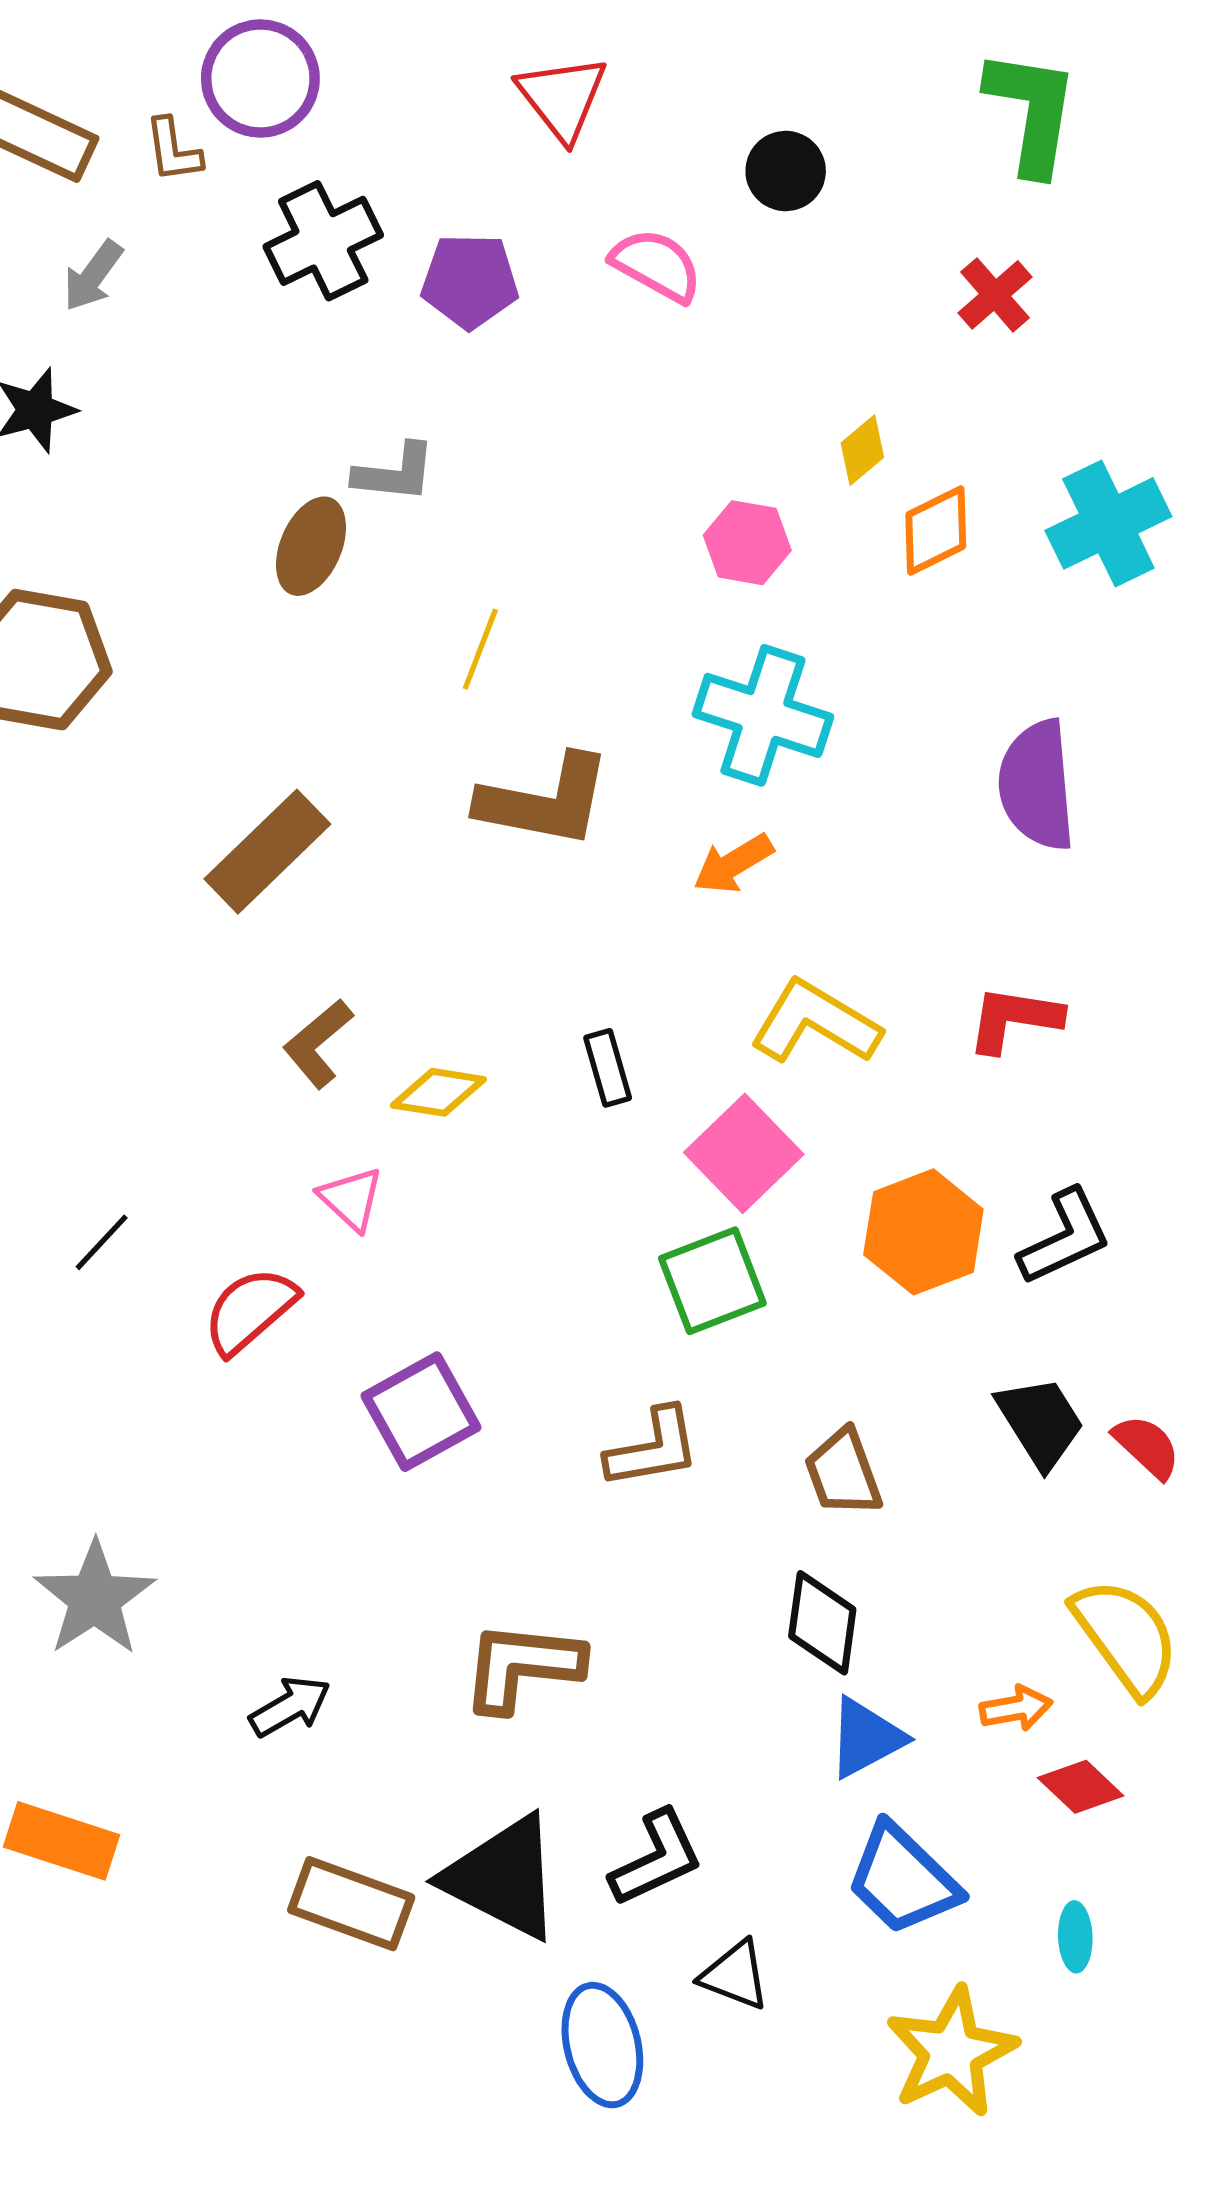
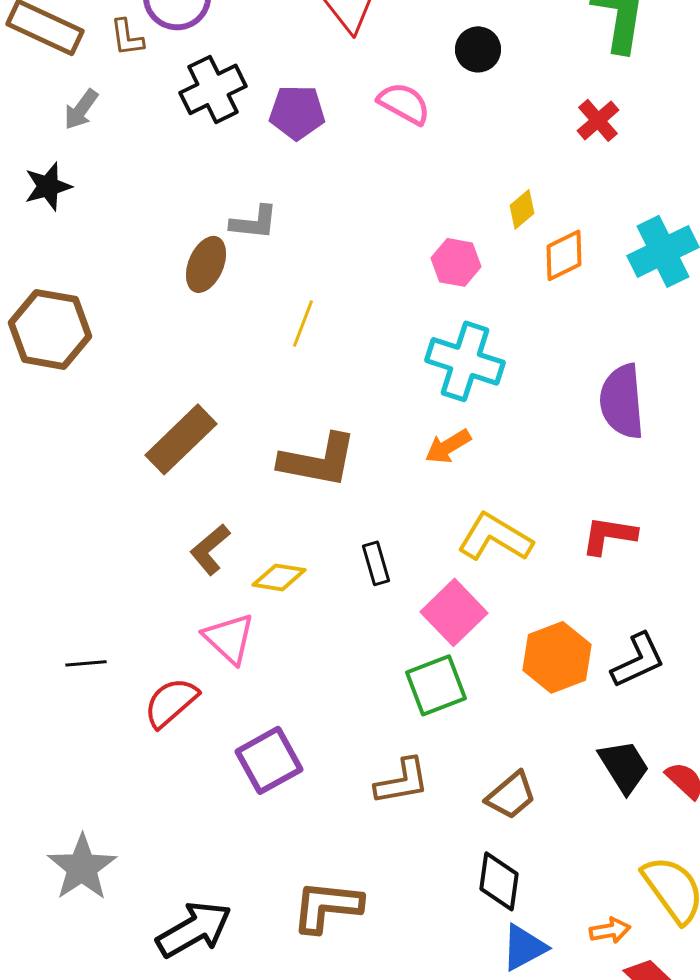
brown L-shape: (545, 801) -> (318, 460), moved
pink triangle: (351, 1199) -> (229, 638), size x1.4
black line: (102, 1242) -> (86, 663), turned 42
brown trapezoid: (843, 1473) -> (511, 795), turned -110
black arrow: (290, 1707) -> (194, 929), size x1.6

